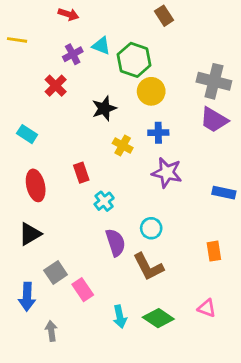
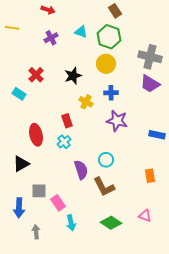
cyan triangle: (101, 46) -> (81, 32), moved
green hexagon: (134, 60) -> (109, 37), moved
red cross: (56, 86) -> (36, 75), moved
red rectangle: (81, 173) -> (67, 121), moved
red ellipse: (36, 185) -> (36, 135), moved
cyan cross: (104, 201) -> (64, 142), moved
gray square: (56, 272) -> (39, 191), turned 35
cyan arrow: (120, 317) -> (71, 223), moved

